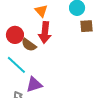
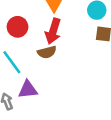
brown semicircle: (29, 45) -> (47, 52), moved, turned -63

